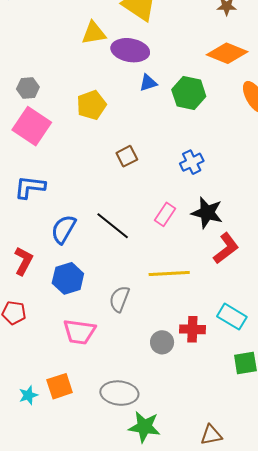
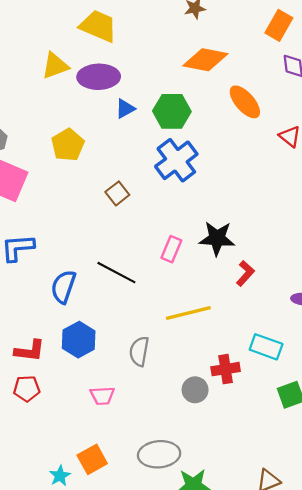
blue cross: (192, 162) -> (176, 160), moved, size x1.6
red L-shape: (226, 248) -> (245, 273), size x0.7
red L-shape: (24, 261) -> (30, 351), moved, turned 80
pink trapezoid: (79, 332) -> (102, 396), size x0.7

